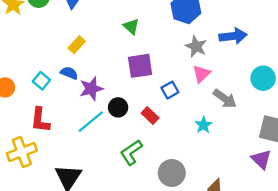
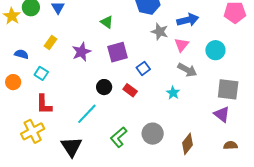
yellow rectangle: (77, 45) -> (51, 42), moved
blue semicircle: (69, 73) -> (21, 54), moved
pink triangle: (201, 74) -> (182, 45), moved
purple star: (91, 89) -> (81, 52), moved
cyan line: (91, 122) -> (87, 114), moved
green L-shape: (131, 152) -> (119, 137), moved

